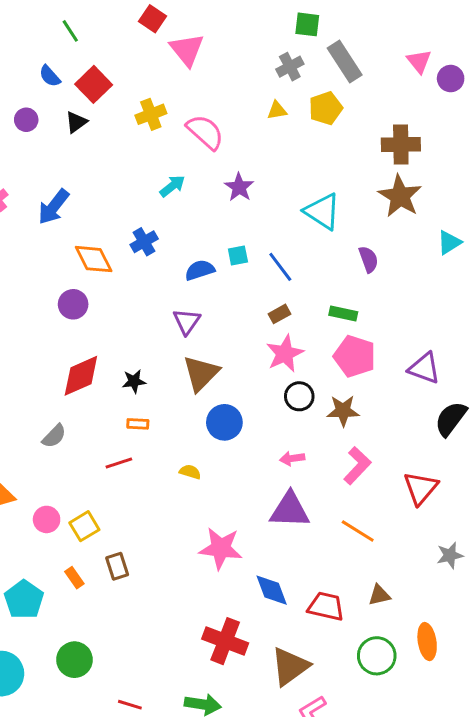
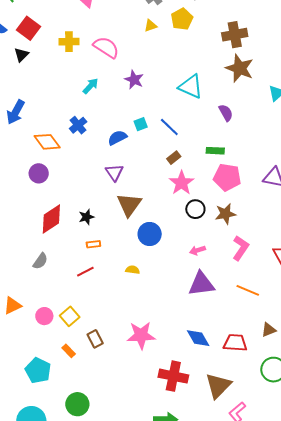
yellow cross: (151, 114) -> (69, 42), turned 30
pink star: (221, 548) -> (141, 335), moved

